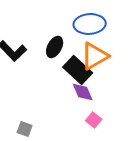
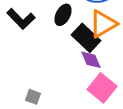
pink square: (94, 120) -> (102, 88), size x1.8

